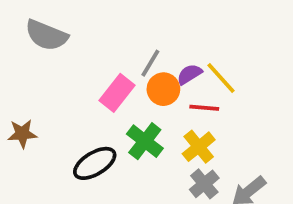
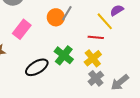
purple semicircle: (189, 74) -> (117, 10), moved
orange circle: (163, 89) -> (56, 17), moved
pink rectangle: (117, 93) -> (22, 29), moved

